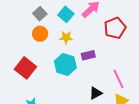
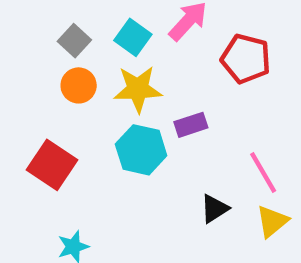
red pentagon: (115, 28) -> (246, 59), turned -30
yellow star: (66, 37) -> (138, 89), size x1.5

